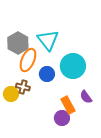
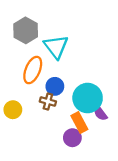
gray hexagon: (18, 43) -> (26, 30), moved
cyan circle: (73, 66) -> (88, 98), moved
brown cross: (23, 87) -> (48, 102), moved

